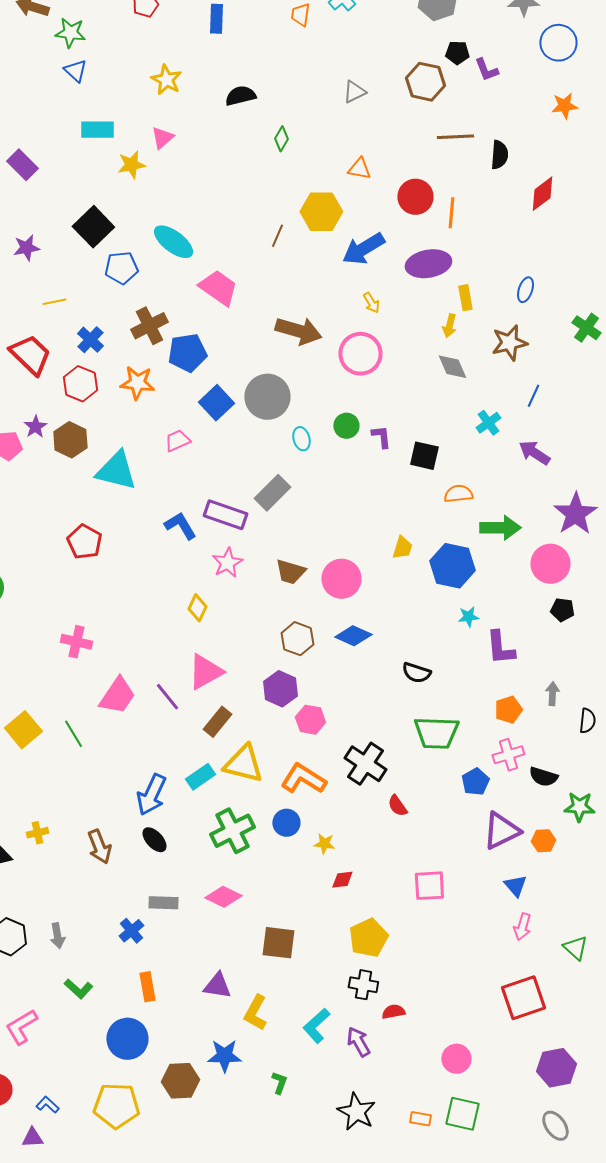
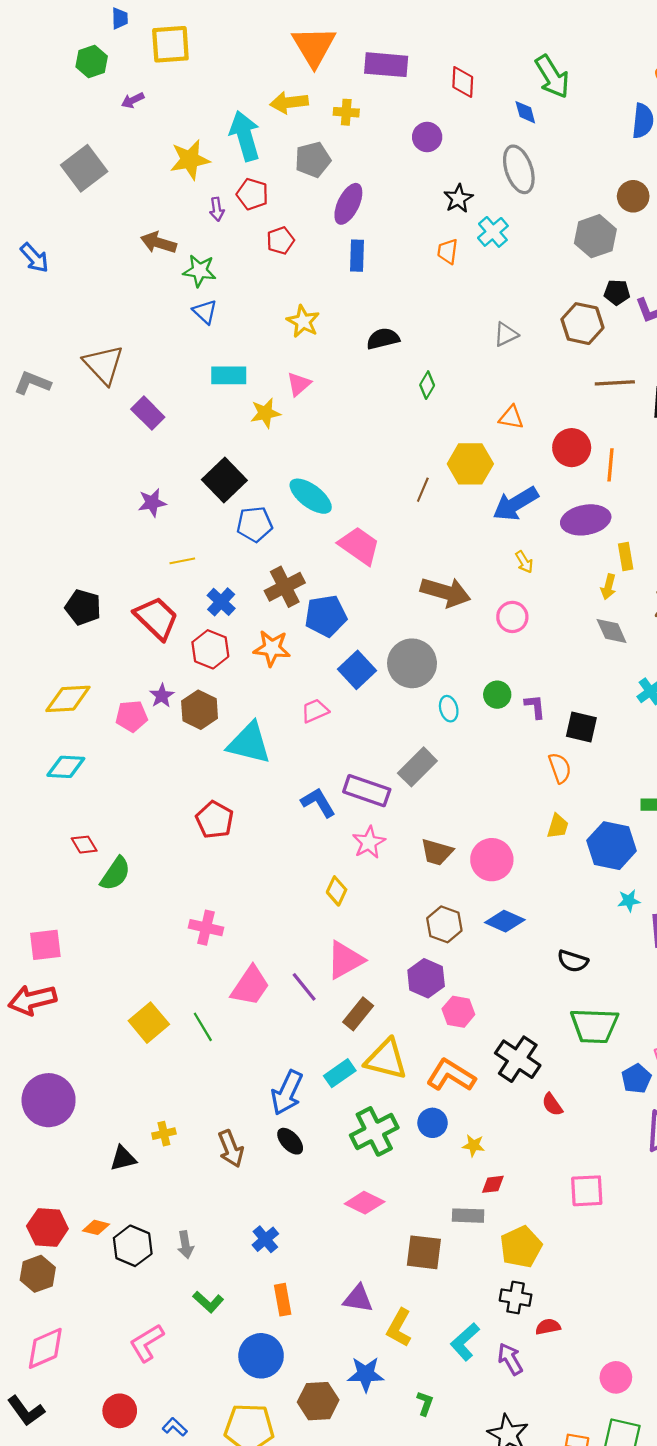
pink circle: (360, 354) -> (512, 617), size x0.7
orange semicircle: (458, 494) -> (560, 768), moved, turned 76
gray rectangle: (163, 903) -> (468, 1216), moved

